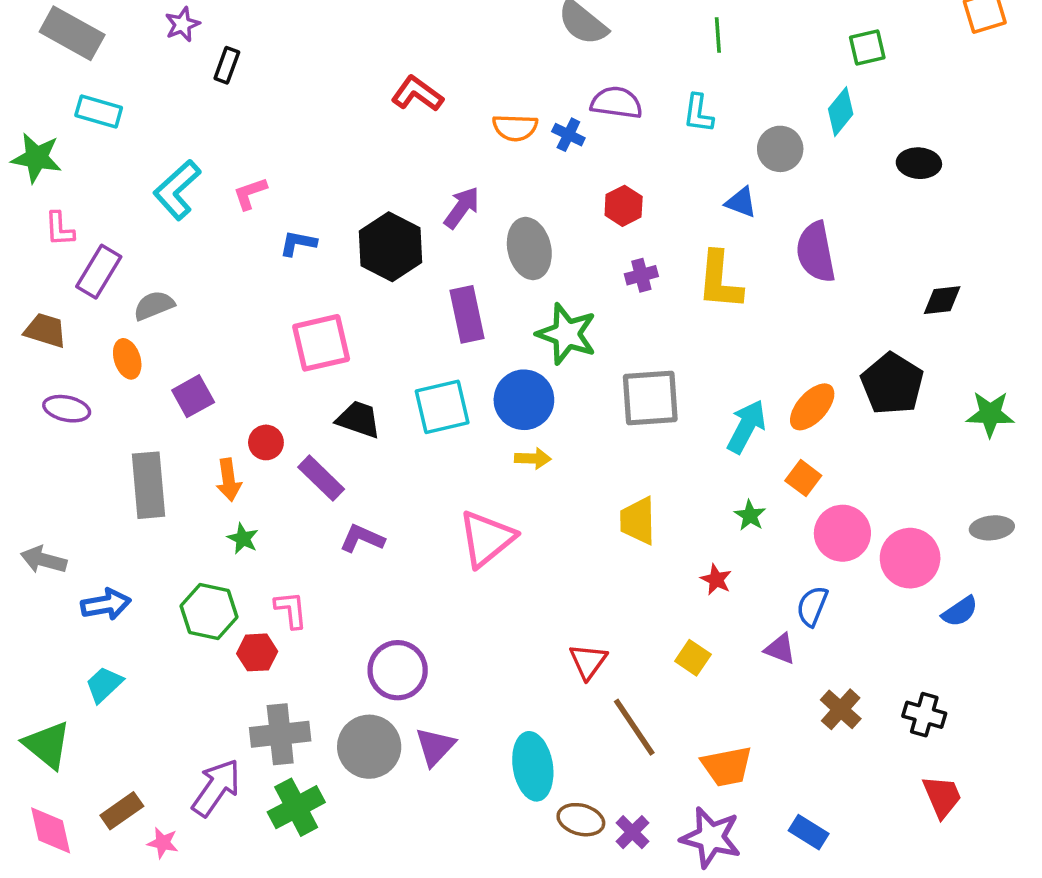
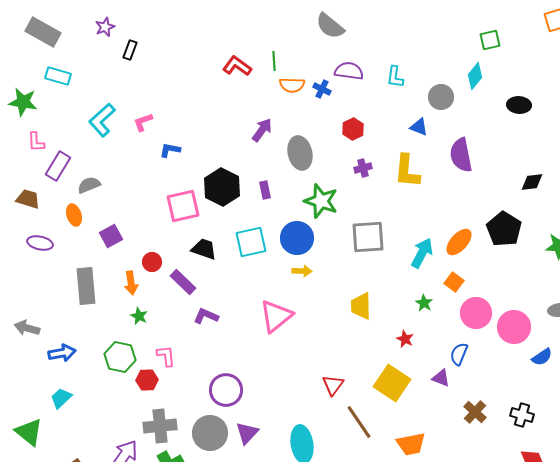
green line: (718, 35) -> (274, 61), moved
black hexagon: (391, 247) -> (222, 187), moved
purple rectangle: (467, 314) -> (265, 190), size x0.6
yellow square: (693, 658) -> (392, 383), size x1.8

